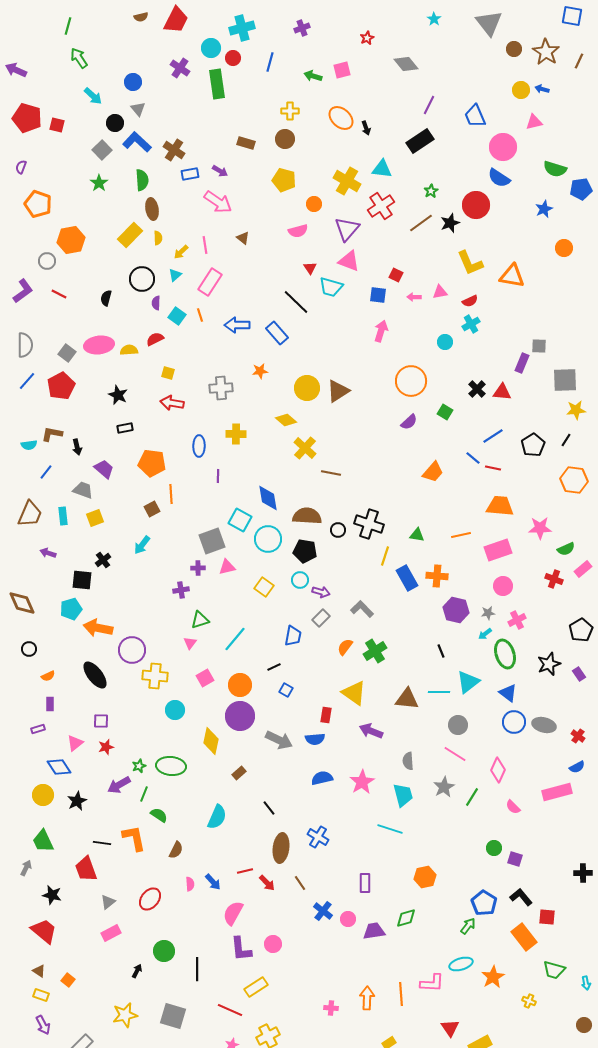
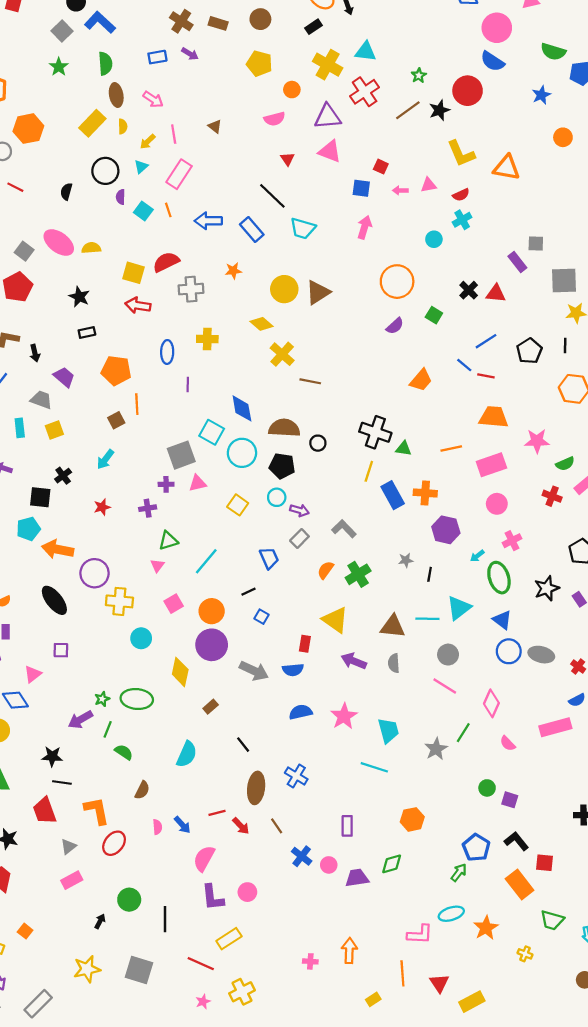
black rectangle: (420, 141) -> (314, 27), moved, size x0.6
brown cross: (174, 150) -> (181, 21), moved
pink arrow: (218, 202) -> (153, 99), moved, size x0.7
purple triangle: (347, 229) -> (328, 117), turned 44
cyan trapezoid: (331, 287) -> (303, 228), moved
red semicircle: (155, 339) -> (166, 262), moved, size x1.4
pink ellipse: (99, 345) -> (59, 242), turned 44
purple rectangle: (522, 363) -> (517, 262), turned -60
yellow square: (168, 373) -> (134, 273), size x1.5
black line: (566, 440) -> (565, 345), turned -32
black cross: (369, 524) -> (375, 432), moved
gray star: (488, 613) -> (406, 560), moved
blue trapezoid: (293, 636) -> (269, 558), turned -35
black line: (441, 651) -> (430, 574), turned 32
red star: (106, 747) -> (102, 507), moved
gray semicircle: (408, 761) -> (394, 663), moved
gray star: (444, 787) -> (436, 749), moved
black star: (77, 801) -> (52, 756), moved, turned 30
orange L-shape: (134, 838) -> (97, 811), moved
orange line: (401, 994) -> (402, 973), moved

